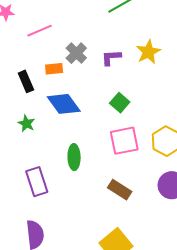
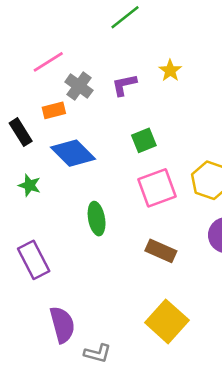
pink line: (40, 31) -> (48, 62), moved
yellow star: (148, 52) -> (170, 71), size x0.7
green square: (120, 103) -> (144, 140), turned 36
purple rectangle: (37, 182) -> (34, 260), moved

